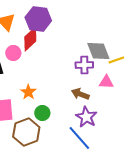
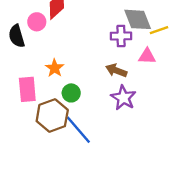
blue line: (79, 138) -> (78, 130), moved

